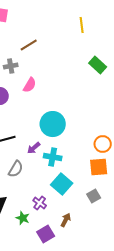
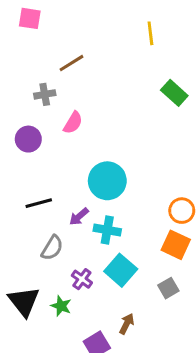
orange square: (99, 167) -> (176, 245), turned 30
purple cross: (40, 203) -> (82, 279), moved
green star: (23, 218) -> (61, 306), moved

